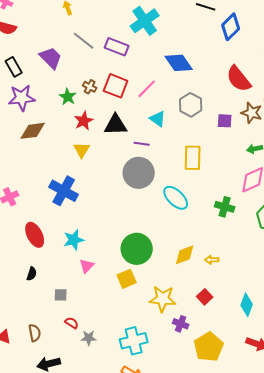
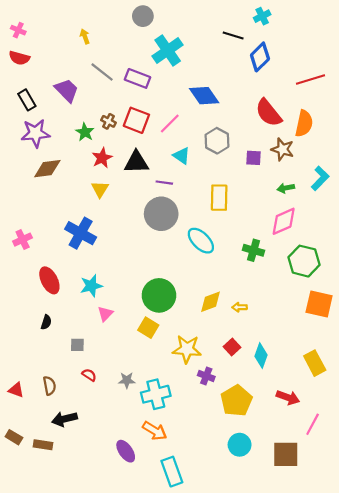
yellow square: (127, 279) -> (148, 328), turned -36
cyan diamond: (247, 305) -> (261, 356), moved
gray star: (89, 338) -> (127, 380), moved

